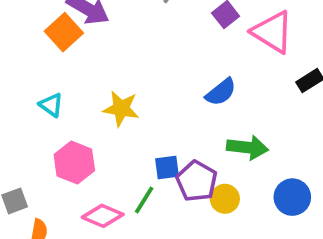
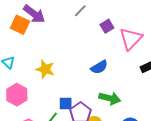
orange square: (64, 32) -> (20, 25), turned -30
pink triangle: (273, 32) -> (131, 39), turned 35

